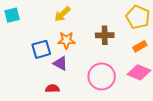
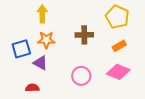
yellow arrow: (62, 14) -> (42, 14), turned 132
pink circle: (102, 76) -> (81, 76), size x0.7

